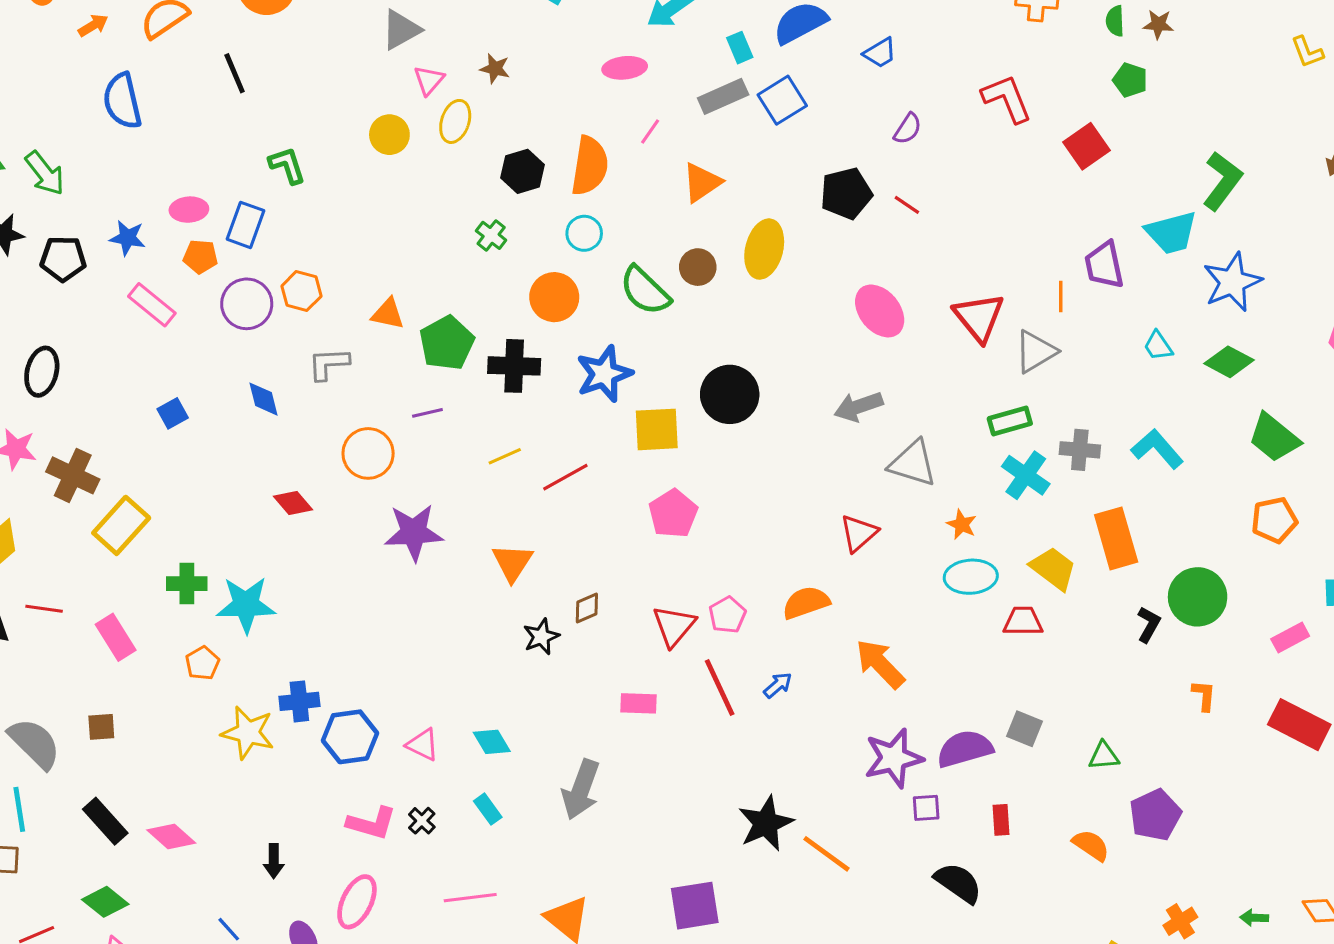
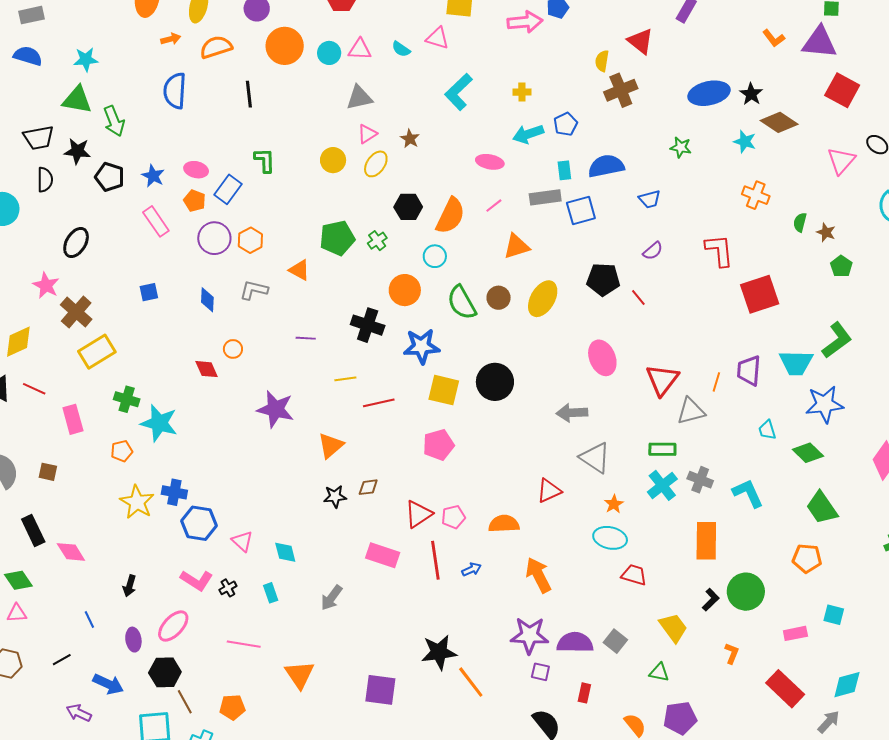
green pentagon: (1130, 80) -> (841, 266), moved
red square: (1086, 146) -> (760, 294), size x1.4
green pentagon: (447, 343) -> (337, 238), moved
orange circle: (368, 453) -> (233, 349), moved, size x0.6
yellow trapezoid: (1053, 568) -> (673, 628), moved
pink rectangle: (639, 703) -> (383, 555), size x1.4
gray arrow: (581, 789) -> (331, 598), size x0.7

